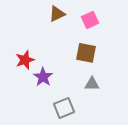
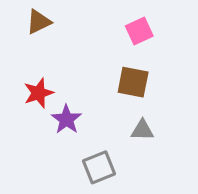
brown triangle: (57, 14) -> (39, 22), moved

